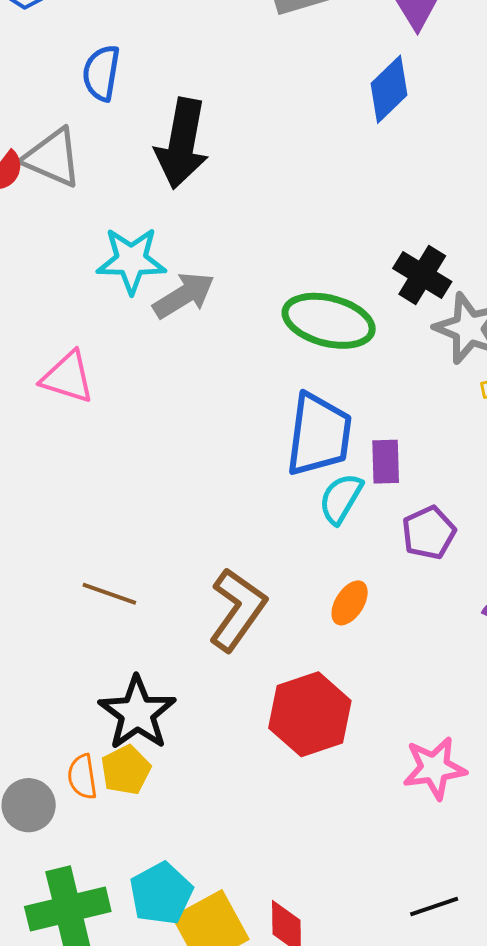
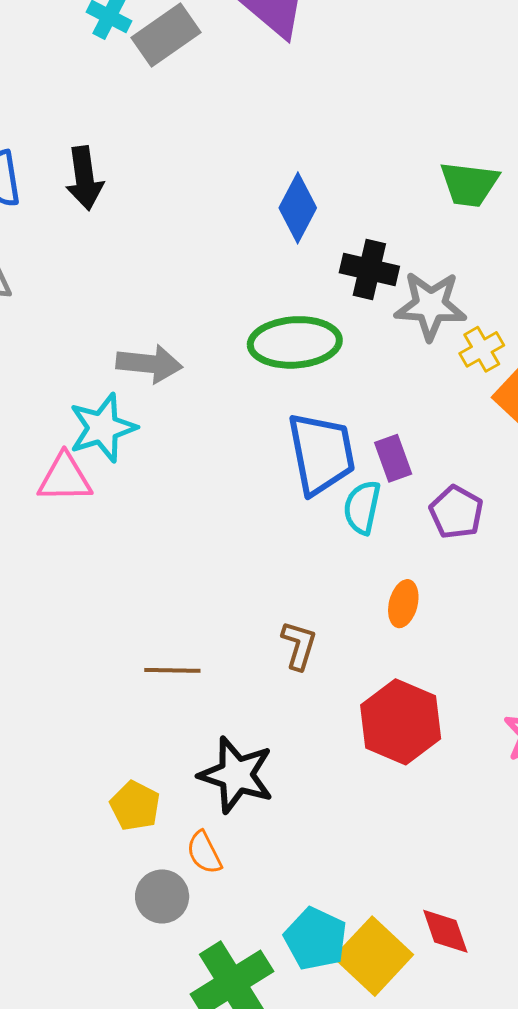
blue diamond: (389, 89) -> (298, 208), moved
black arrow: (182, 143) -> (84, 178), moved, size x0.7
cyan star: (131, 260) -> (103, 428), moved
gray arrow: (184, 295) -> (149, 364), turned 56
brown L-shape: (237, 610) -> (299, 645), size x0.6
yellow pentagon: (126, 770) -> (135, 806), moved

